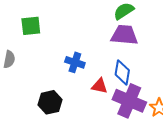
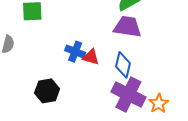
red triangle: (100, 86) -> (91, 57), moved

